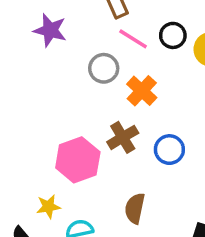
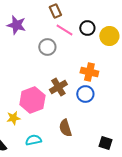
orange cross: (142, 91) -> (89, 72), moved, turned -30
yellow star: (48, 207) -> (13, 118), moved
brown semicircle: (135, 208) -> (65, 128), turned -30

